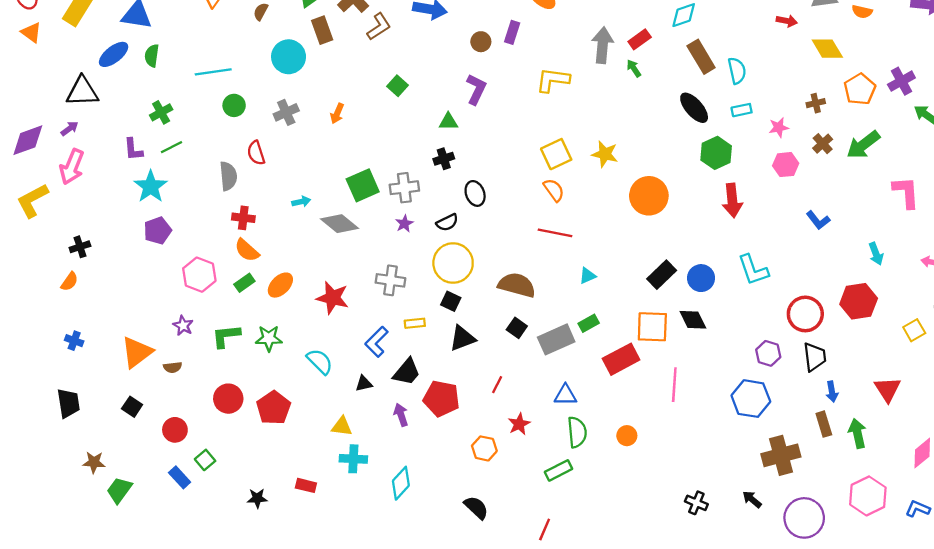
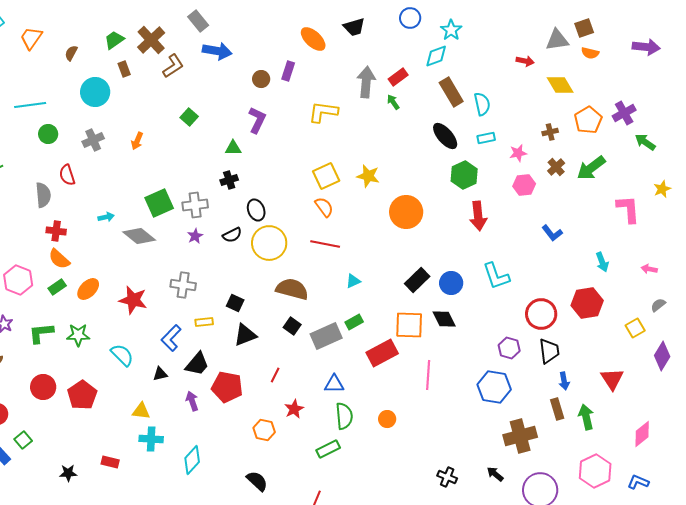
brown rectangle: (322, 30) -> (124, 69), size x0.7
yellow circle: (453, 263) -> (269, 243), moved

